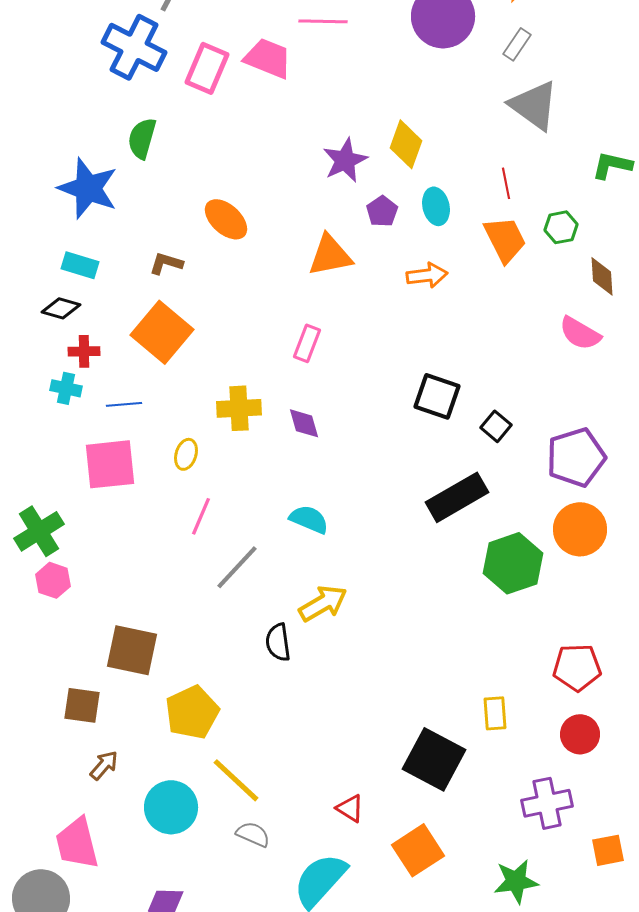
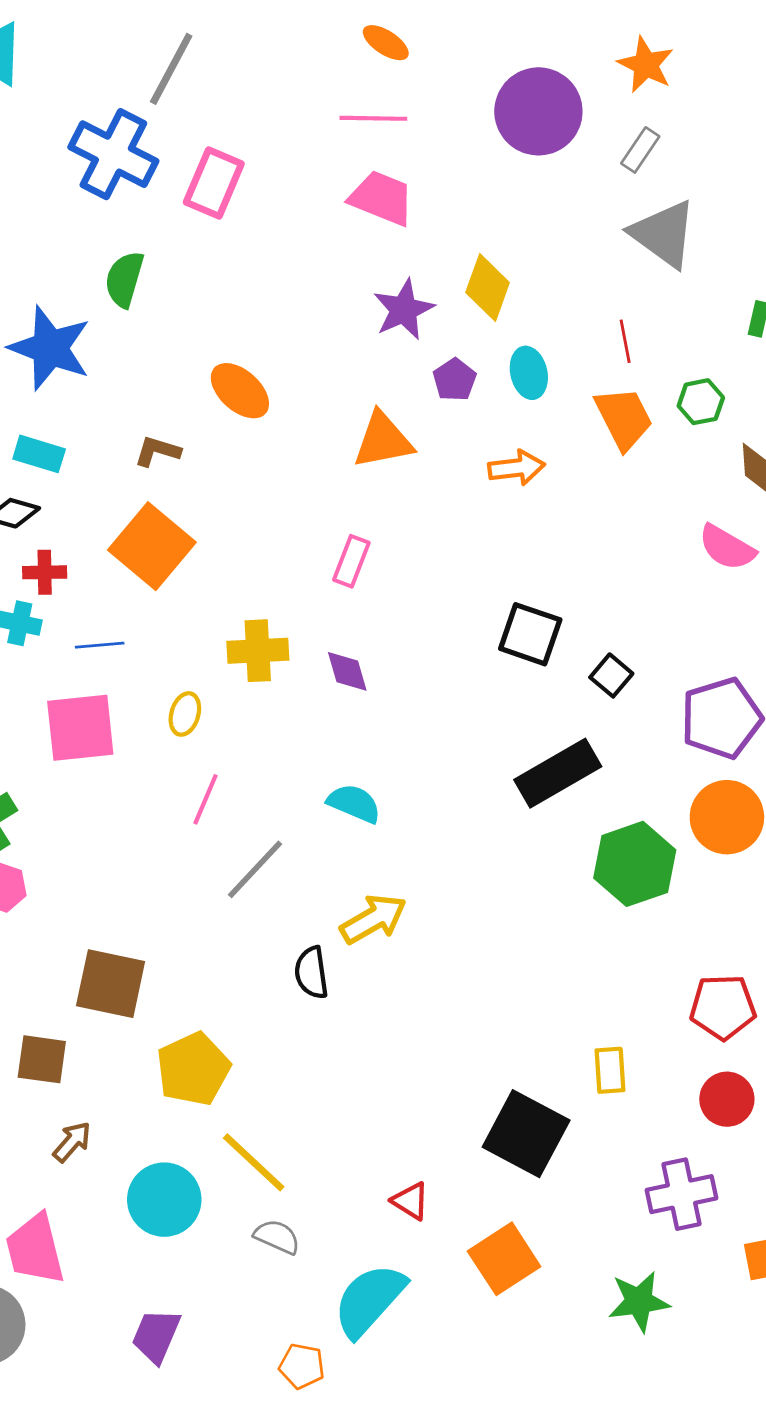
pink trapezoid: (268, 58) -> (382, 198), moved

